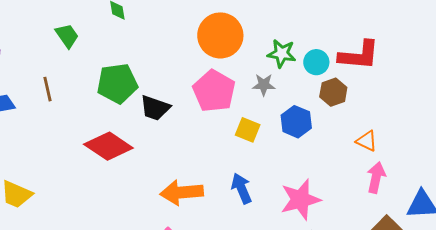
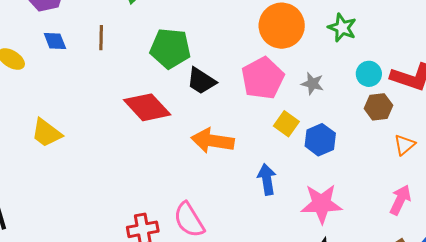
green star: (282, 53) -> (342, 28), moved
blue hexagon: (296, 122) -> (320, 140), moved
orange triangle: (367, 141) -> (405, 145), moved, turned 40
orange arrow: (182, 192) -> (213, 141), moved

